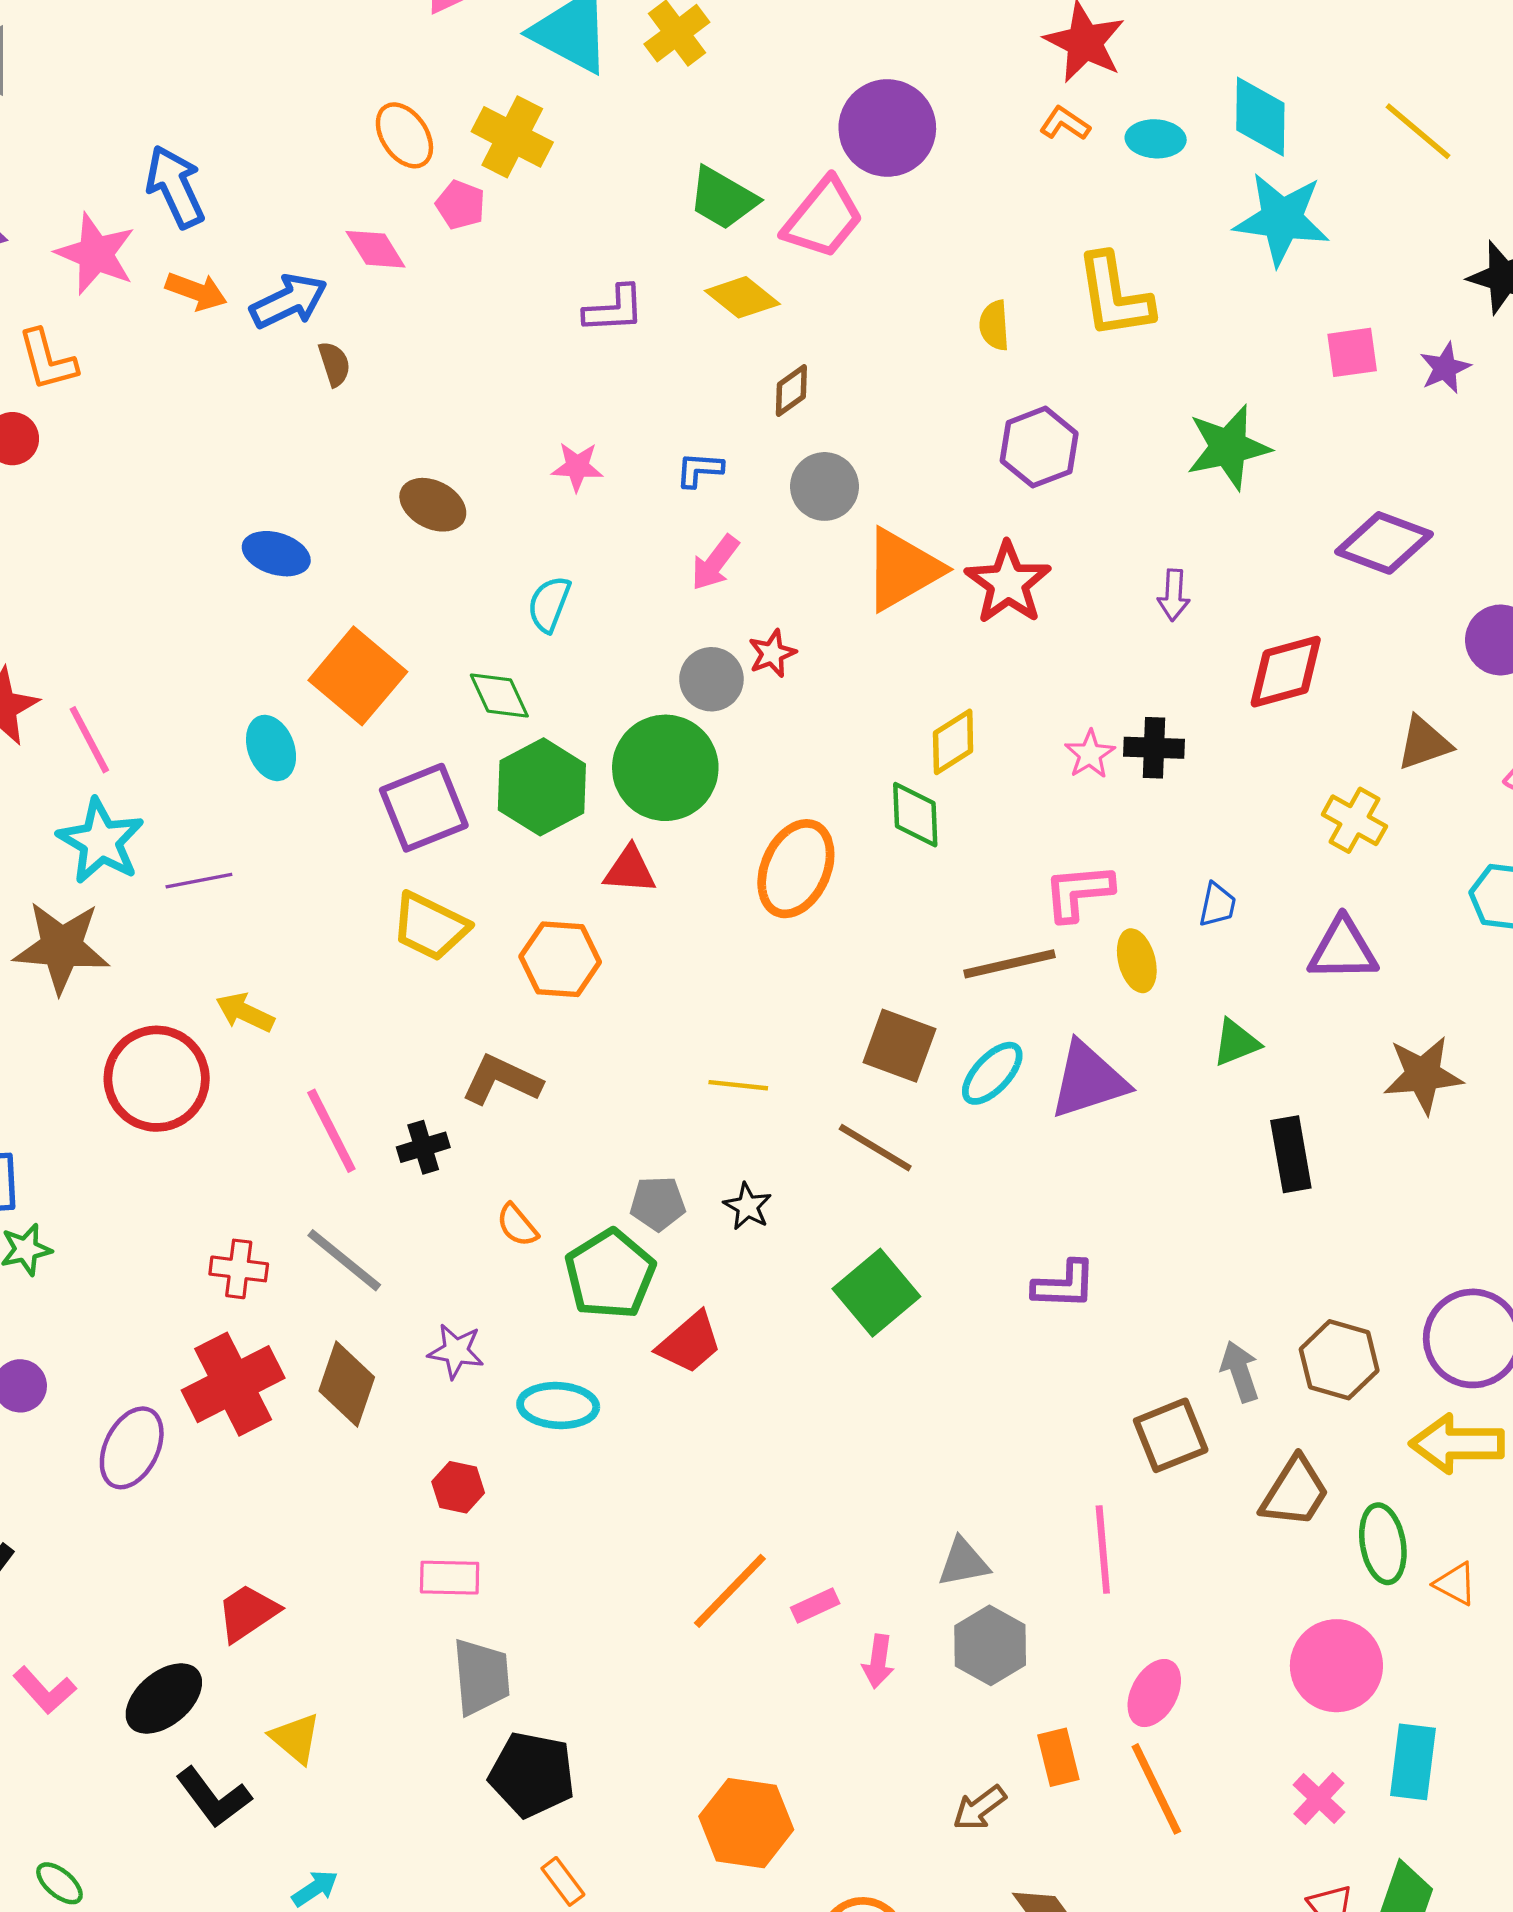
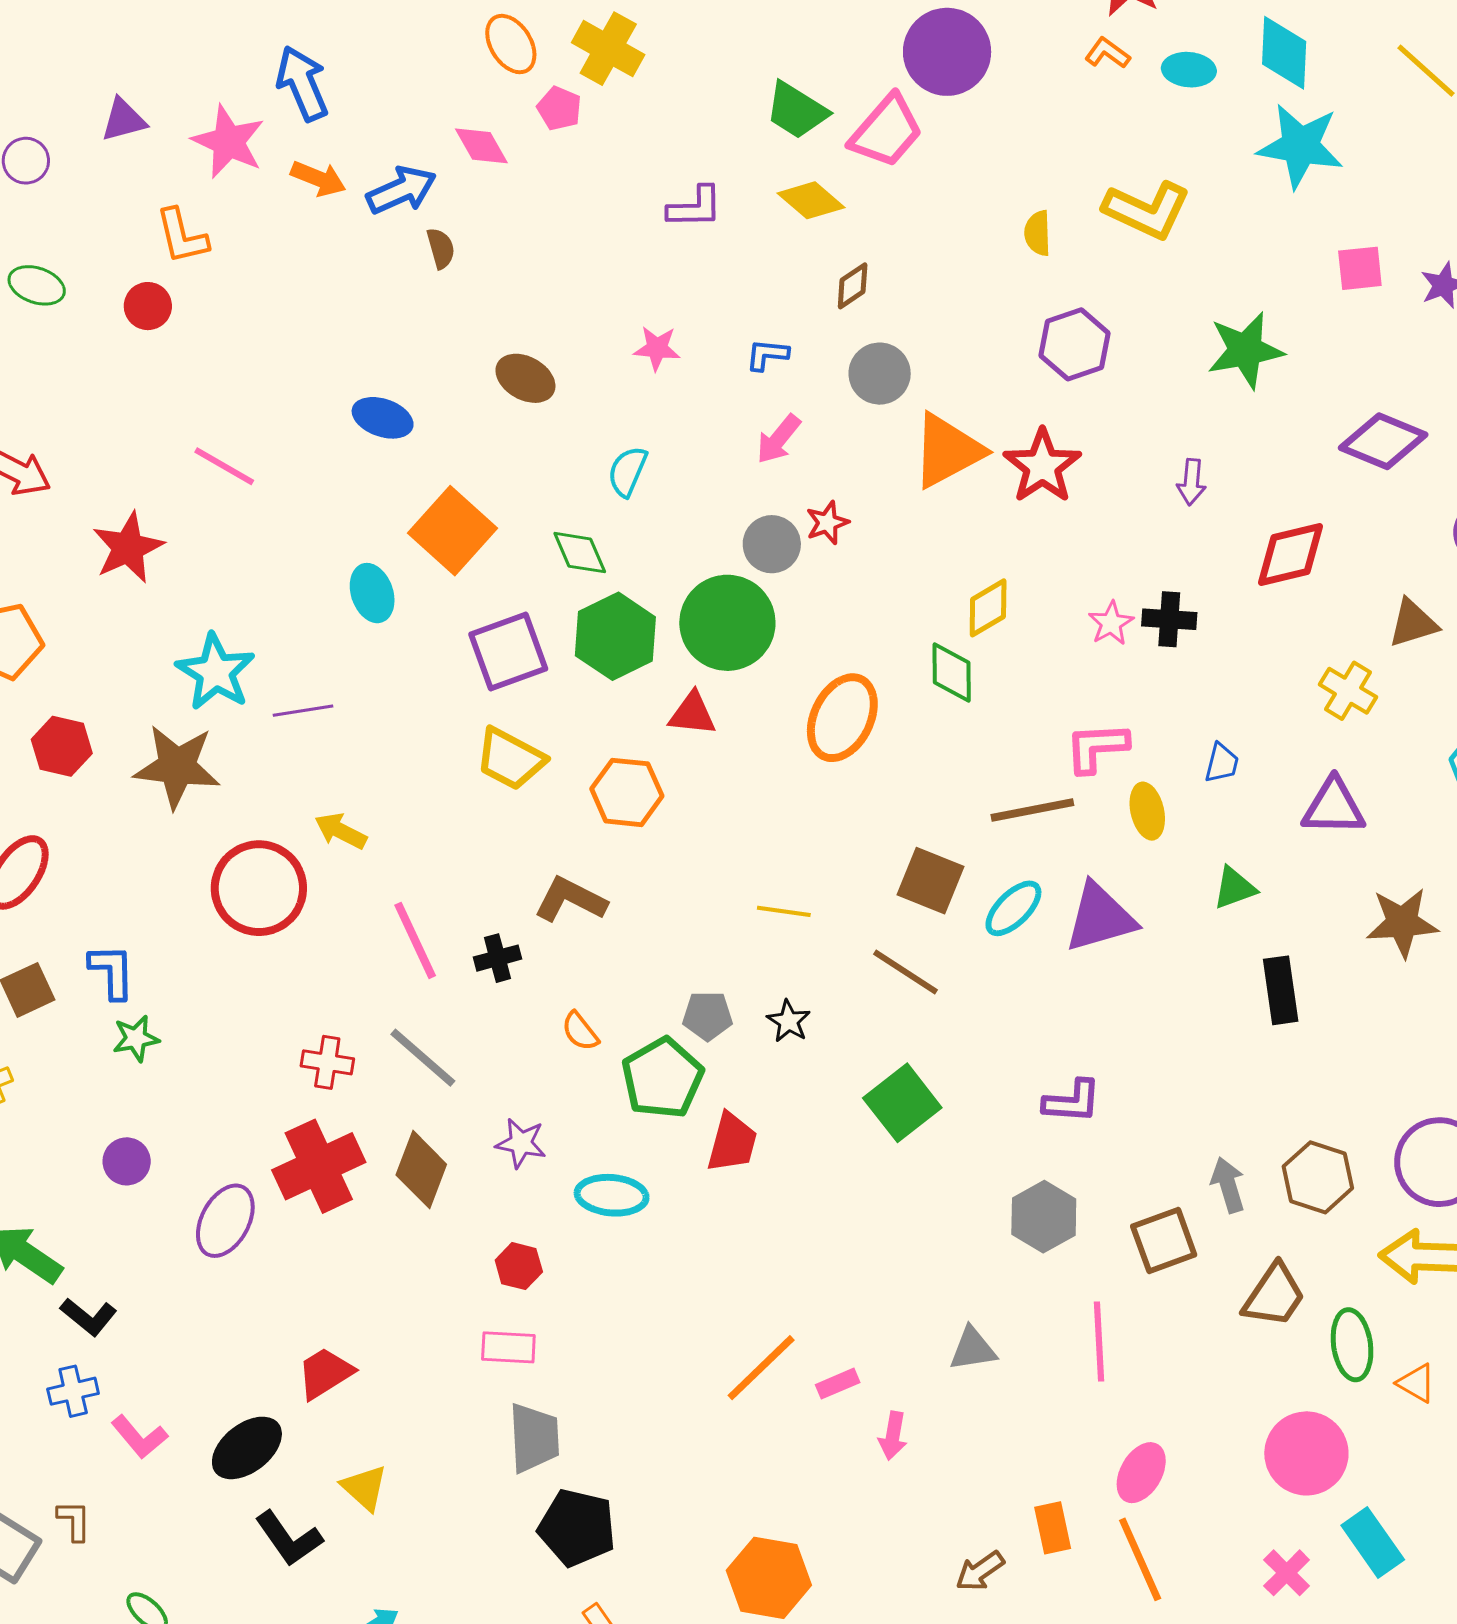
yellow L-shape: (1114, 296) -> (1147, 210), turned -58
pink line: (89, 740) -> (224, 466), moved, turned -34
red trapezoid: (690, 1343) -> (732, 1143), turned -36
gray hexagon: (990, 1645) -> (1044, 1217), moved
cyan rectangle: (1413, 1762) -> (1373, 1543), turned -44

